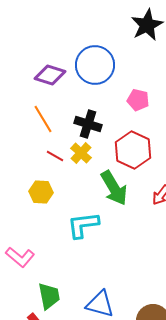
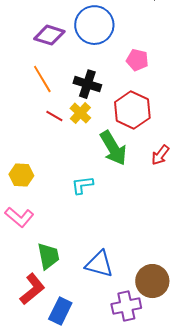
yellow hexagon: (41, 192) -> (21, 175), moved
cyan L-shape: (83, 225) -> (82, 185), size x0.7

